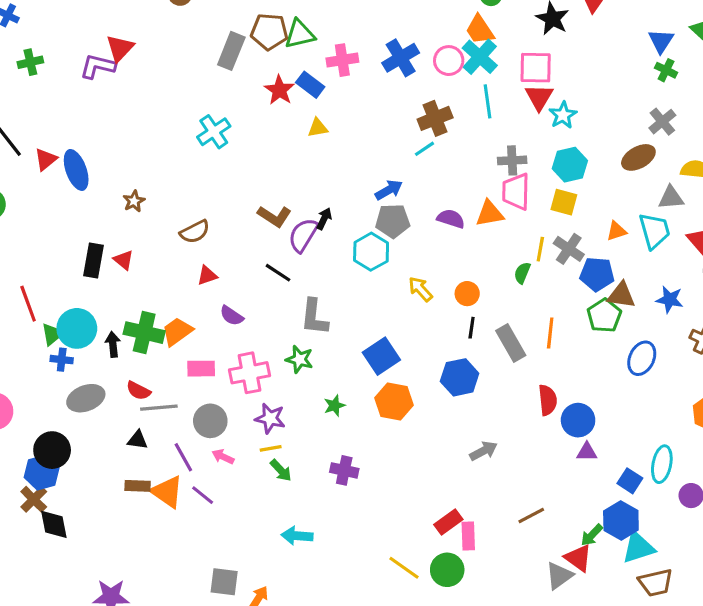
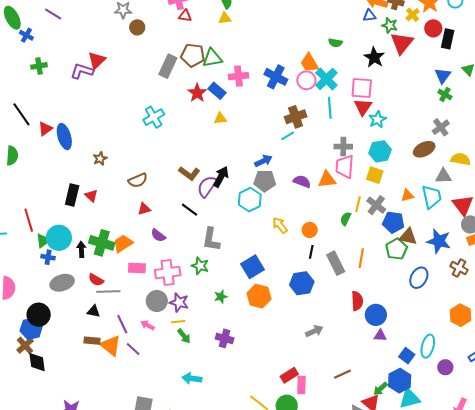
orange trapezoid: (480, 30) -> (309, 63), moved
blue cross: (401, 58) -> (276, 77), turned -35
black arrow: (324, 219) -> (221, 177), size x1.5
blue star: (670, 299) -> (439, 241), size x1.4
gray circle: (210, 421) -> (157, 301), moved

